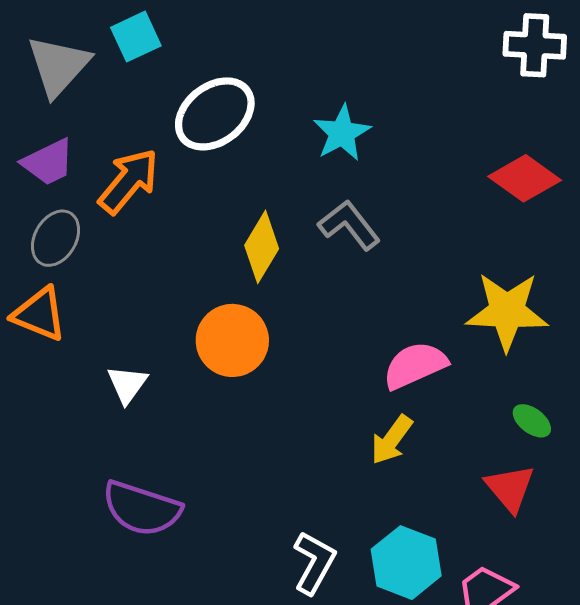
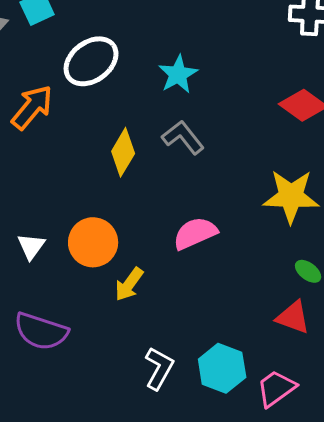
orange circle: (232, 340) -> (93, 242), moved
pink semicircle: (415, 365) -> (195, 233), moved
yellow arrow: (392, 440) -> (129, 284), moved
red triangle: (510, 488) -> (293, 317), turned -30

